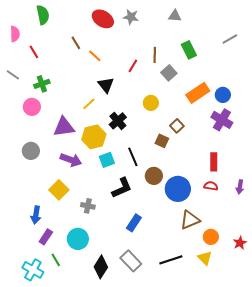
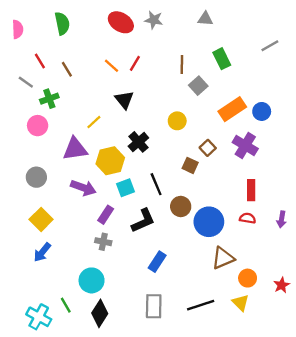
green semicircle: (43, 15) -> (62, 23), moved
pink semicircle: (15, 34) -> (18, 29), moved
brown line: (76, 43) -> (67, 69), moved
red line: (133, 66) -> (135, 63), moved
gray line: (13, 75) -> (26, 82), moved
yellow line: (89, 104) -> (94, 122), moved
purple cross: (222, 120) -> (245, 145), moved
yellow square: (59, 190) -> (41, 219), moved
blue arrow: (36, 215) -> (42, 252), turned 30
purple rectangle: (46, 237) -> (106, 215), moved
gray rectangle: (131, 261) -> (154, 306), turned 45
black diamond: (101, 267) -> (100, 313), moved

